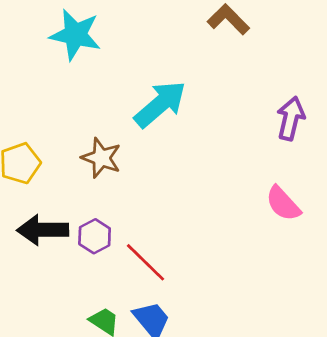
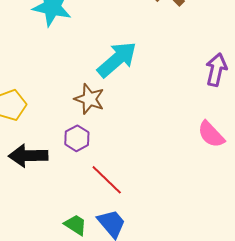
brown star: (101, 158) -> (89, 99), moved
purple hexagon: (95, 236) -> (77, 138), moved

